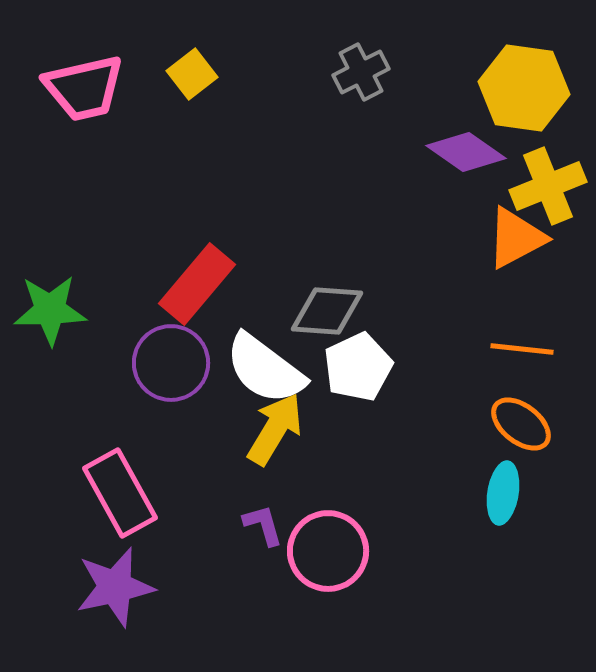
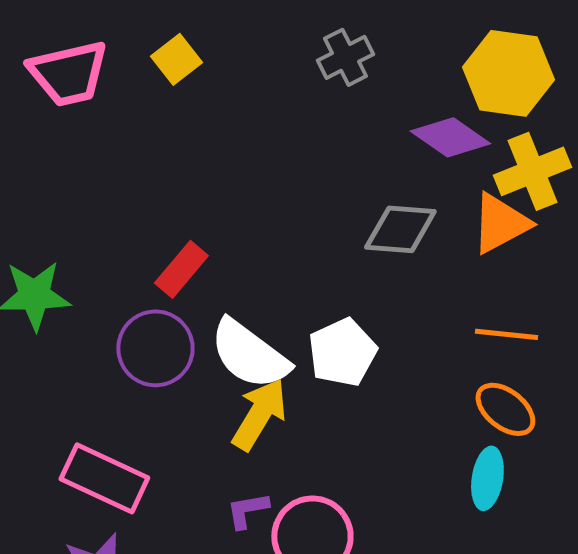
red rectangle: (197, 284) -> (181, 269), size x0.7
gray diamond: (327, 311) -> (400, 229), moved
pink rectangle: (120, 493) -> (104, 478), turned -36
purple L-shape: (263, 525) -> (247, 510), turned -84

